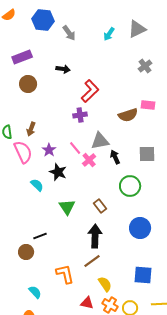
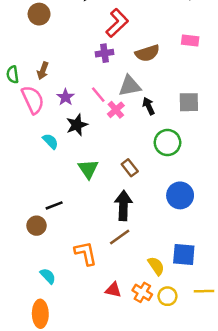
brown semicircle: (128, 115) -> (147, 53), moved
black star: (58, 172) -> (77, 125), turned 30
yellow semicircle: (105, 284) -> (156, 266), moved

